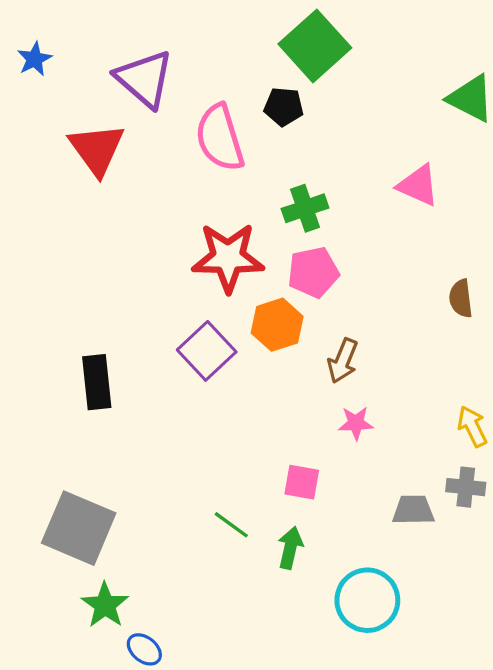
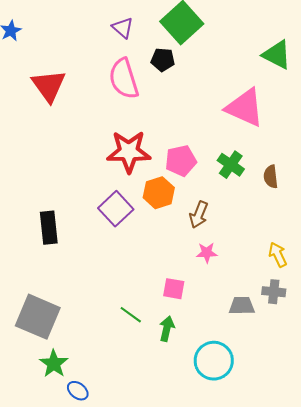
purple triangle: (144, 79) -> (123, 28), moved, size x0.6
pink triangle: (418, 185) -> (245, 108), size x1.5
green cross: (305, 208) -> (231, 165), moved, turned -36

